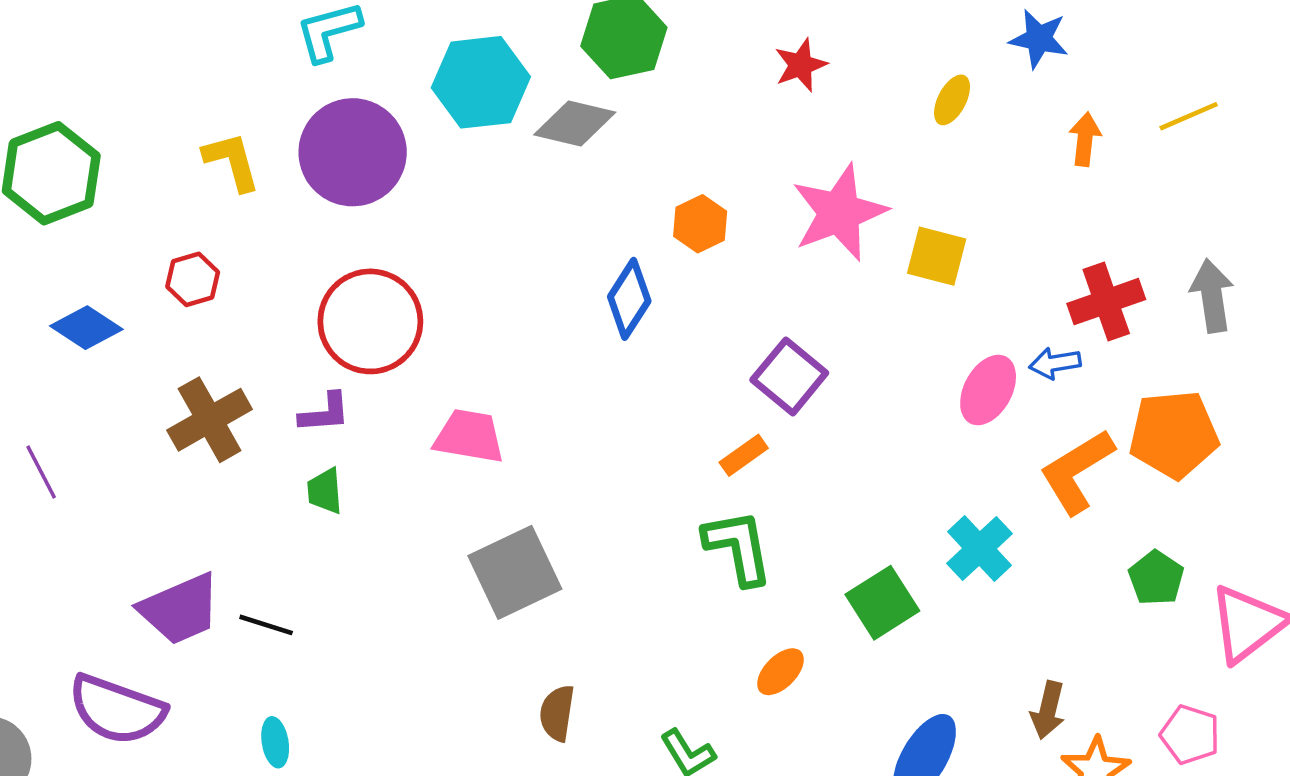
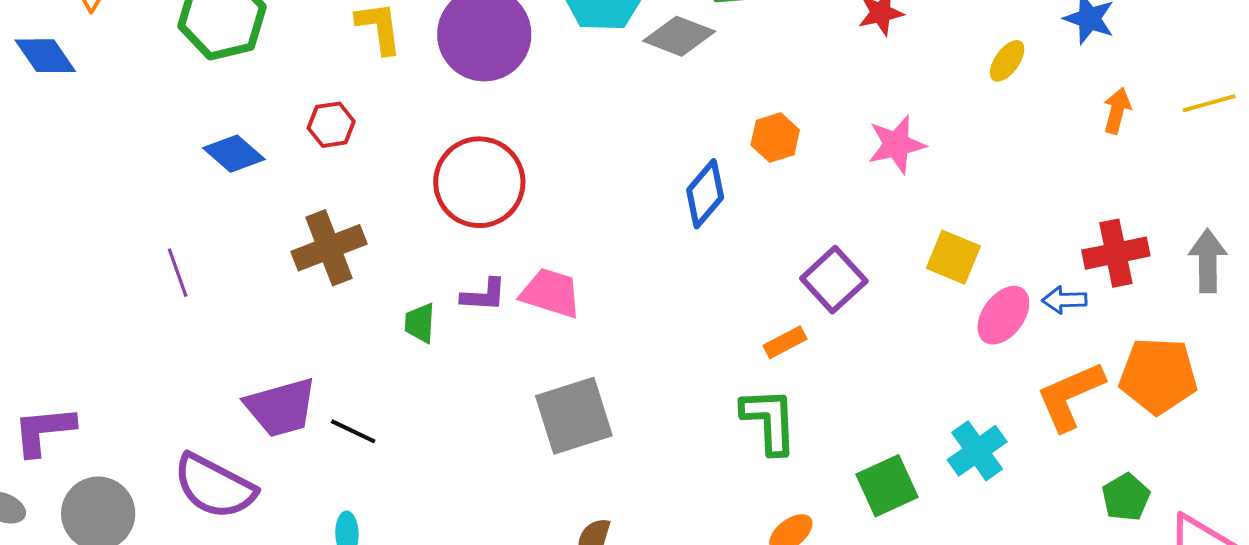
pink star: (839, 213) -> (896, 144), size x0.7
yellow square: (937, 256) -> (953, 257), moved
purple L-shape: (325, 413) -> (484, 295), moved

